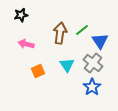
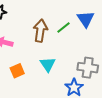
blue triangle: (100, 41) -> (86, 19), moved
gray cross: (93, 63) -> (88, 68), moved, turned -30

